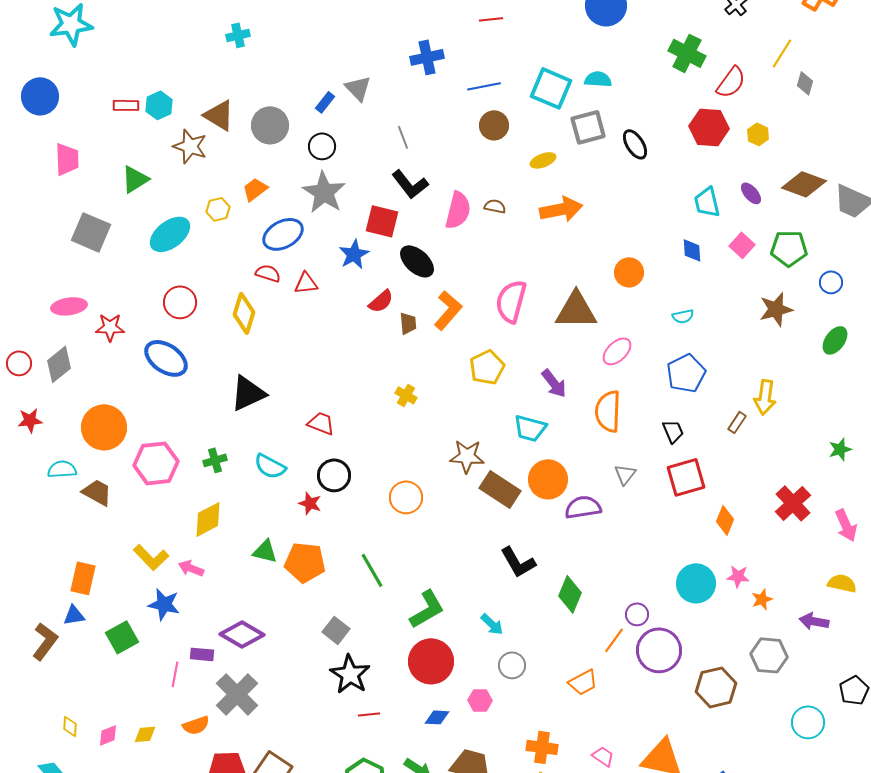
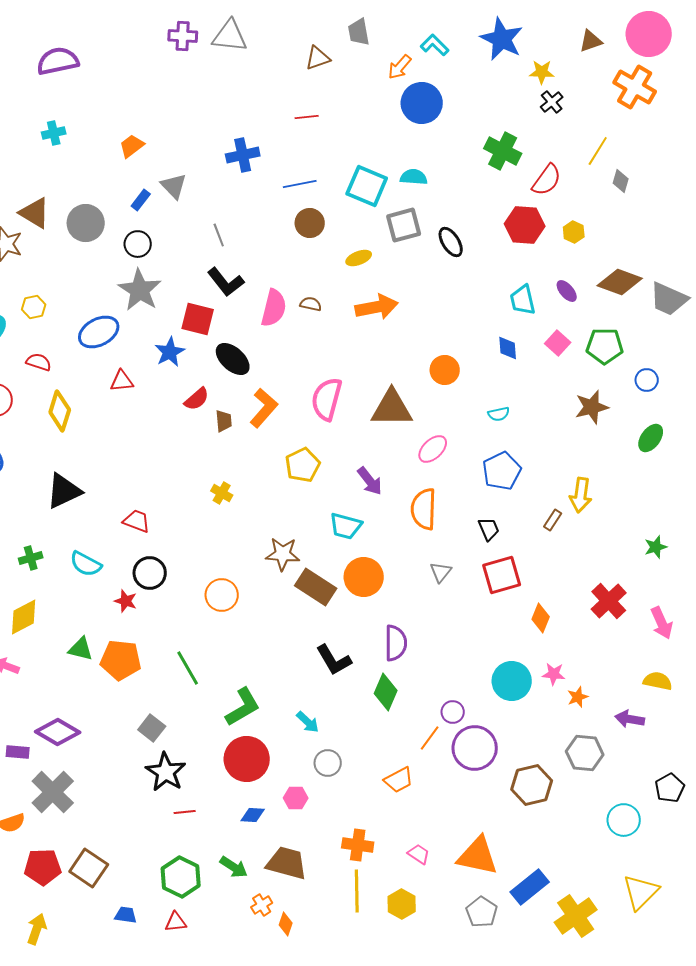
orange trapezoid: (255, 189) -> (132, 146), moved
red semicircle: (268, 273) -> (39, 362), moved
purple semicircle: (583, 507) -> (396, 643), moved, turned 99

